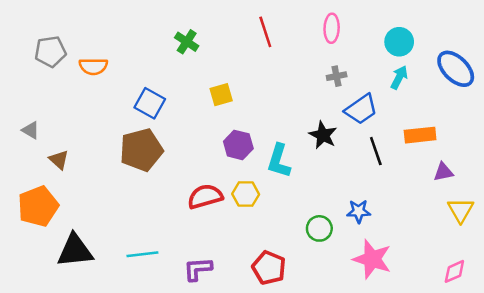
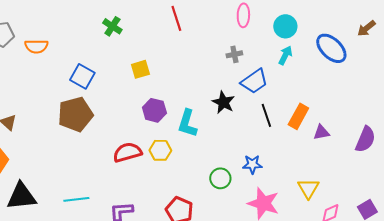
pink ellipse: (332, 28) -> (243, 15), moved
orange rectangle: (420, 135) -> (298, 116), moved, turned -55
yellow triangle: (461, 210) -> (308, 188), moved

